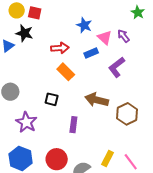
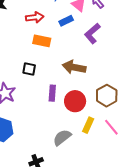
orange rectangle: (66, 72) -> (42, 41), turned -30
brown hexagon: (127, 114) -> (107, 96), moved
red circle: (57, 159) -> (75, 101), moved

